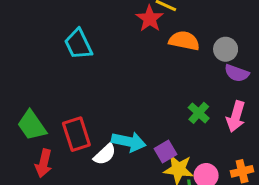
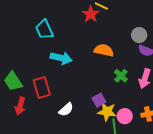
orange semicircle: (184, 41) -> (104, 50), moved
cyan arrow: (129, 142) -> (61, 58), moved
white semicircle: (105, 154) -> (66, 110), moved

